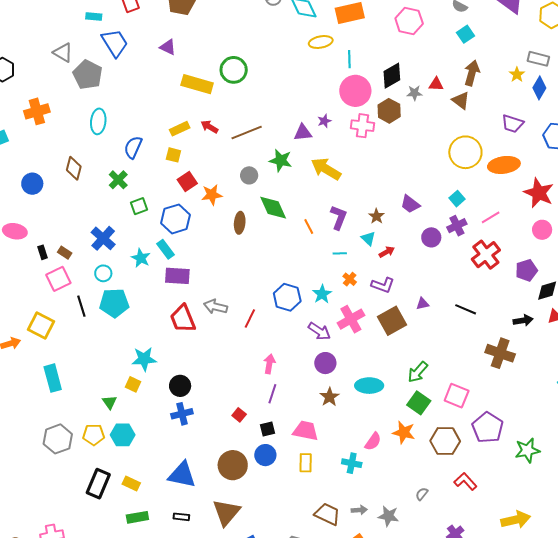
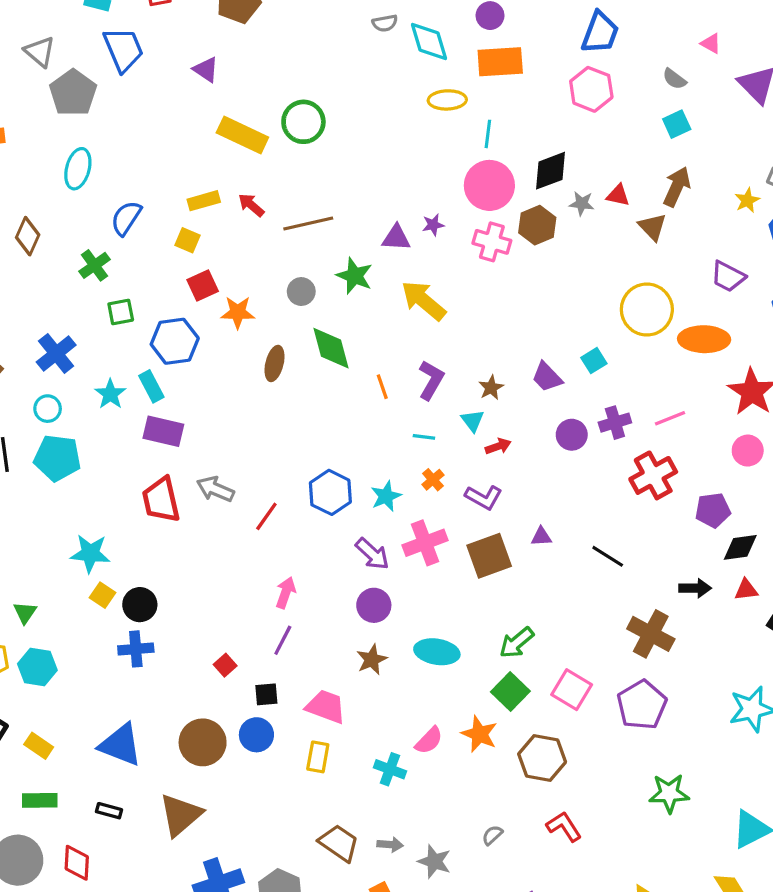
cyan square: (457, 199) -> (594, 361), moved
yellow square: (133, 384) -> (103, 595), moved
purple pentagon: (488, 428) -> (642, 705), moved

